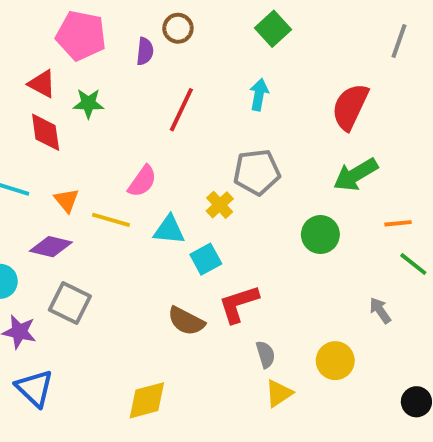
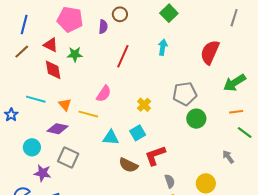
gray pentagon: (257, 172) -> (185, 94), moved
green arrow: (356, 175) -> (235, 83), moved
cyan triangle: (169, 230) -> (111, 138), moved

